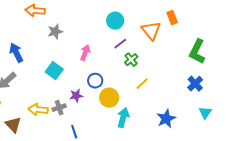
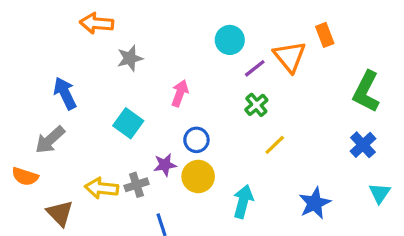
purple line: (120, 44) -> (255, 68), moved
yellow circle: (109, 98) -> (198, 176), moved

